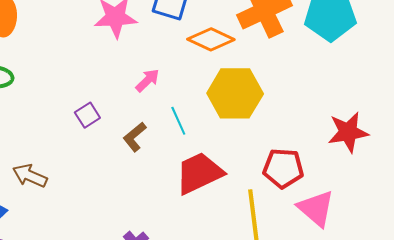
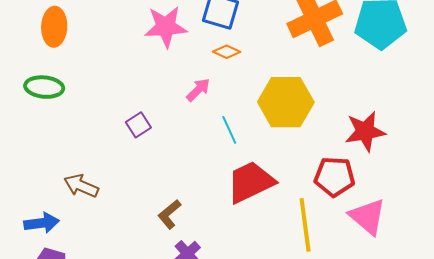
orange diamond: (211, 39) -> (227, 52), moved, size x0.6
red star: (348, 132) -> (365, 131), moved
brown L-shape: (135, 137) -> (169, 214), moved

